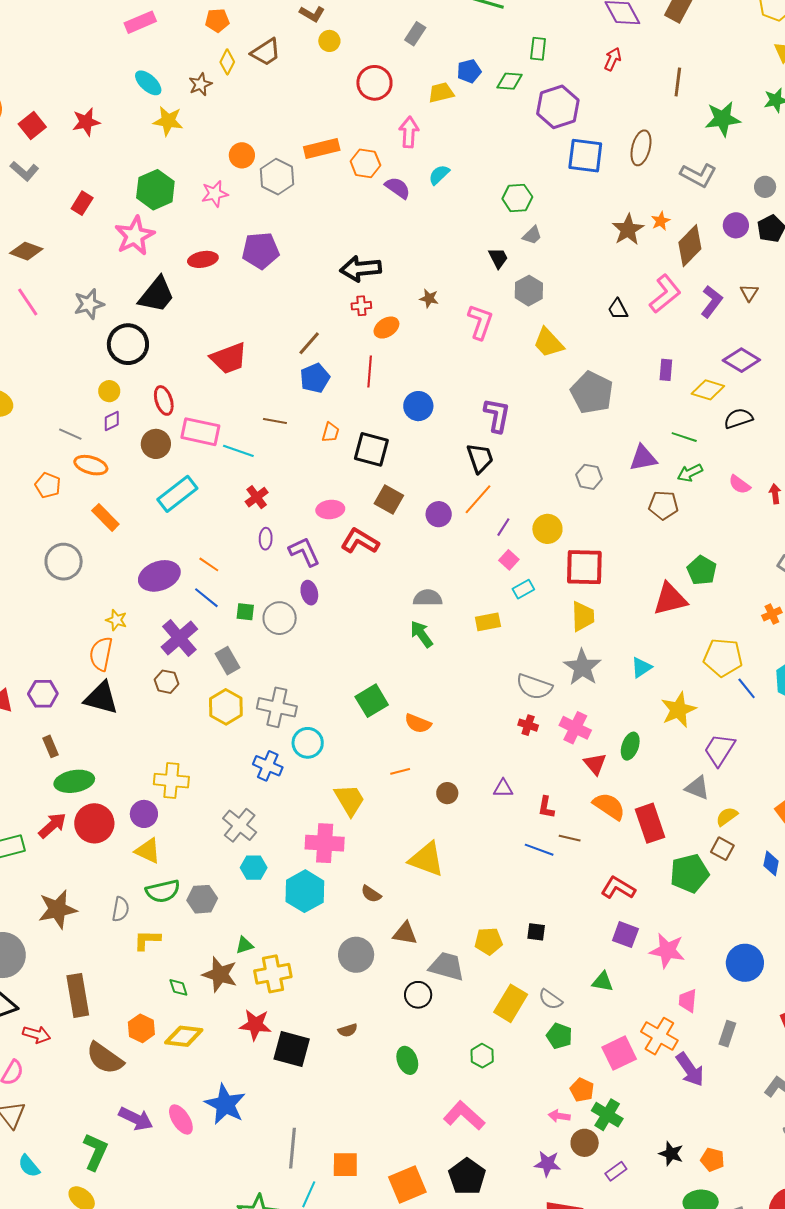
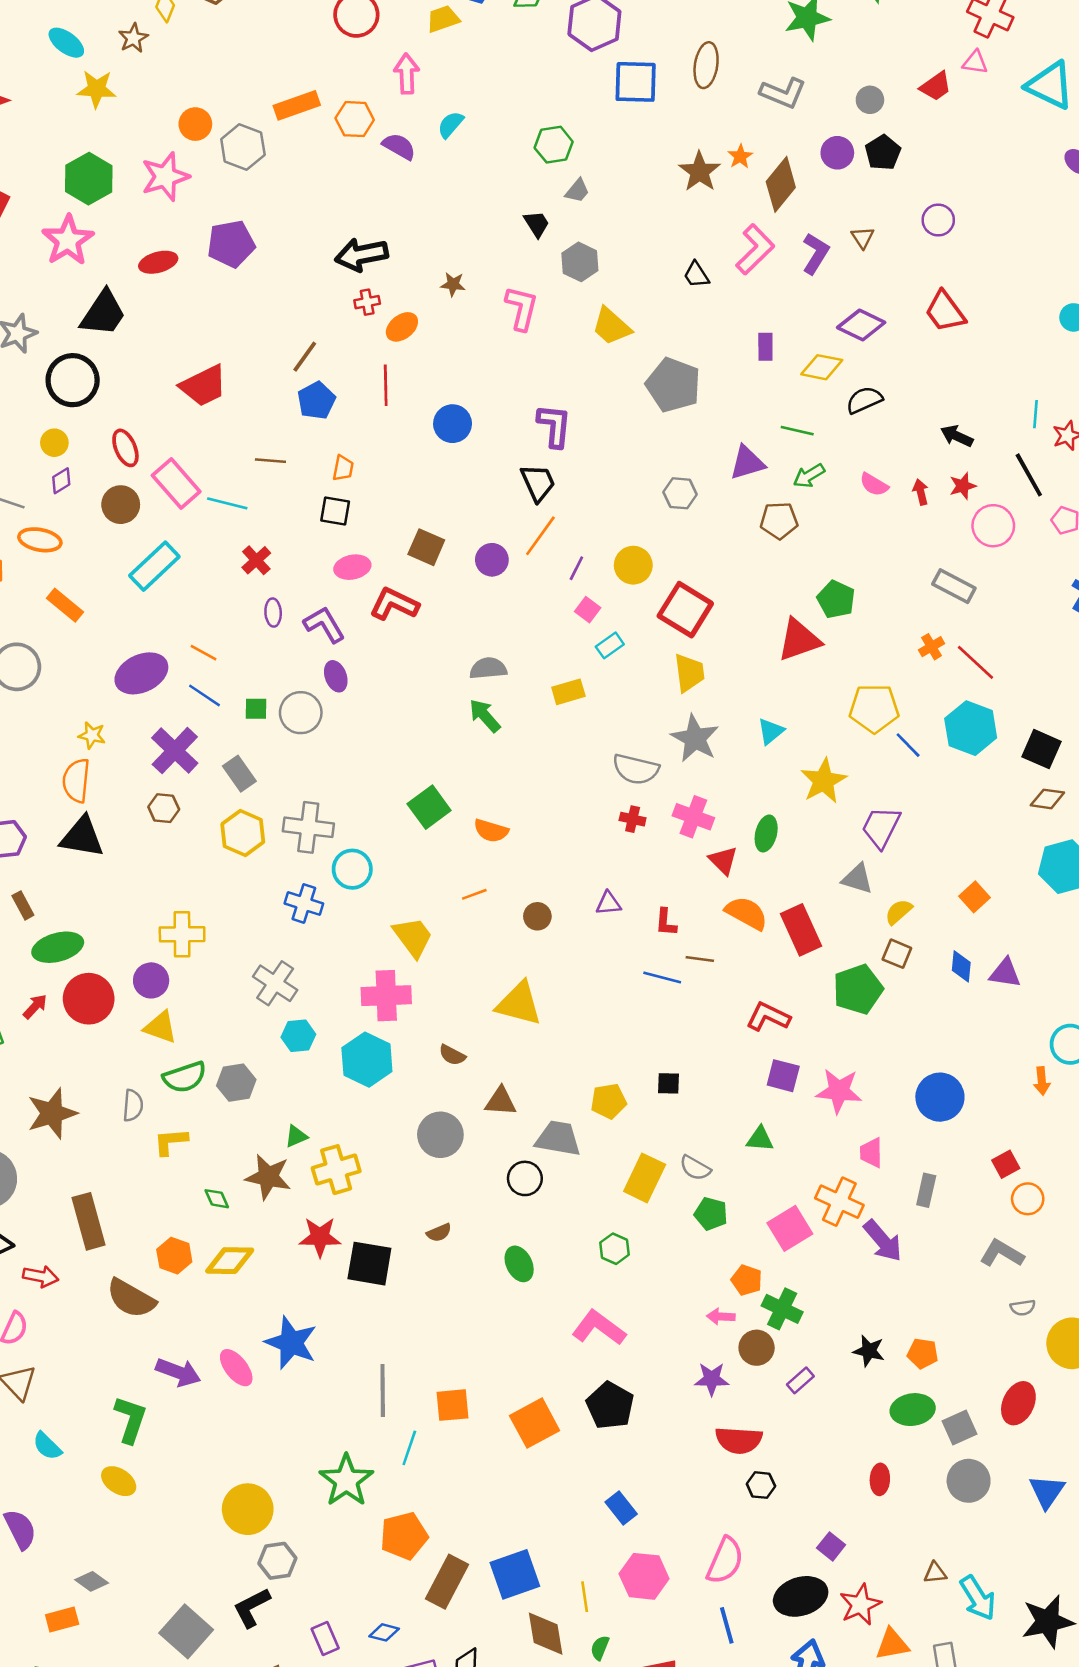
pink star: (215, 194) -> (165, 177), size x1.4
pink rectangle: (200, 432) -> (176, 483), turned 42
black square: (371, 449) -> (335, 511), moved, size x0.7
red square: (584, 567) -> (685, 610), turned 36
red arrow: (52, 825) -> (35, 1007), size x0.7

